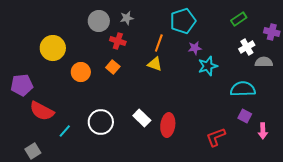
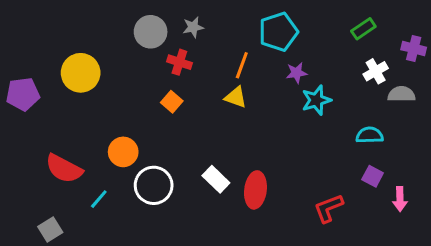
orange circle: (81, 72) -> (123, 152), moved
purple pentagon: (22, 85) -> (23, 94), moved
cyan semicircle: (243, 89) -> (370, 135), size x0.7

